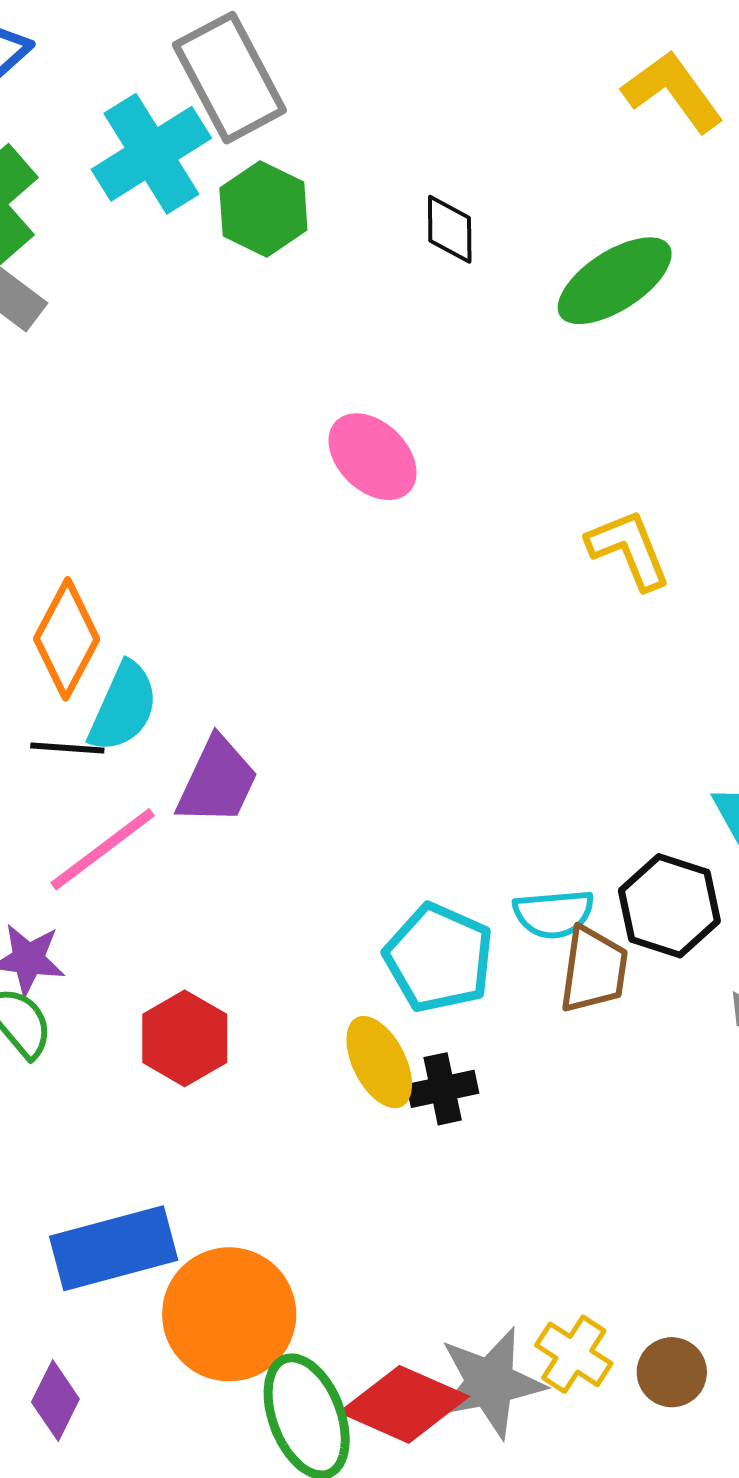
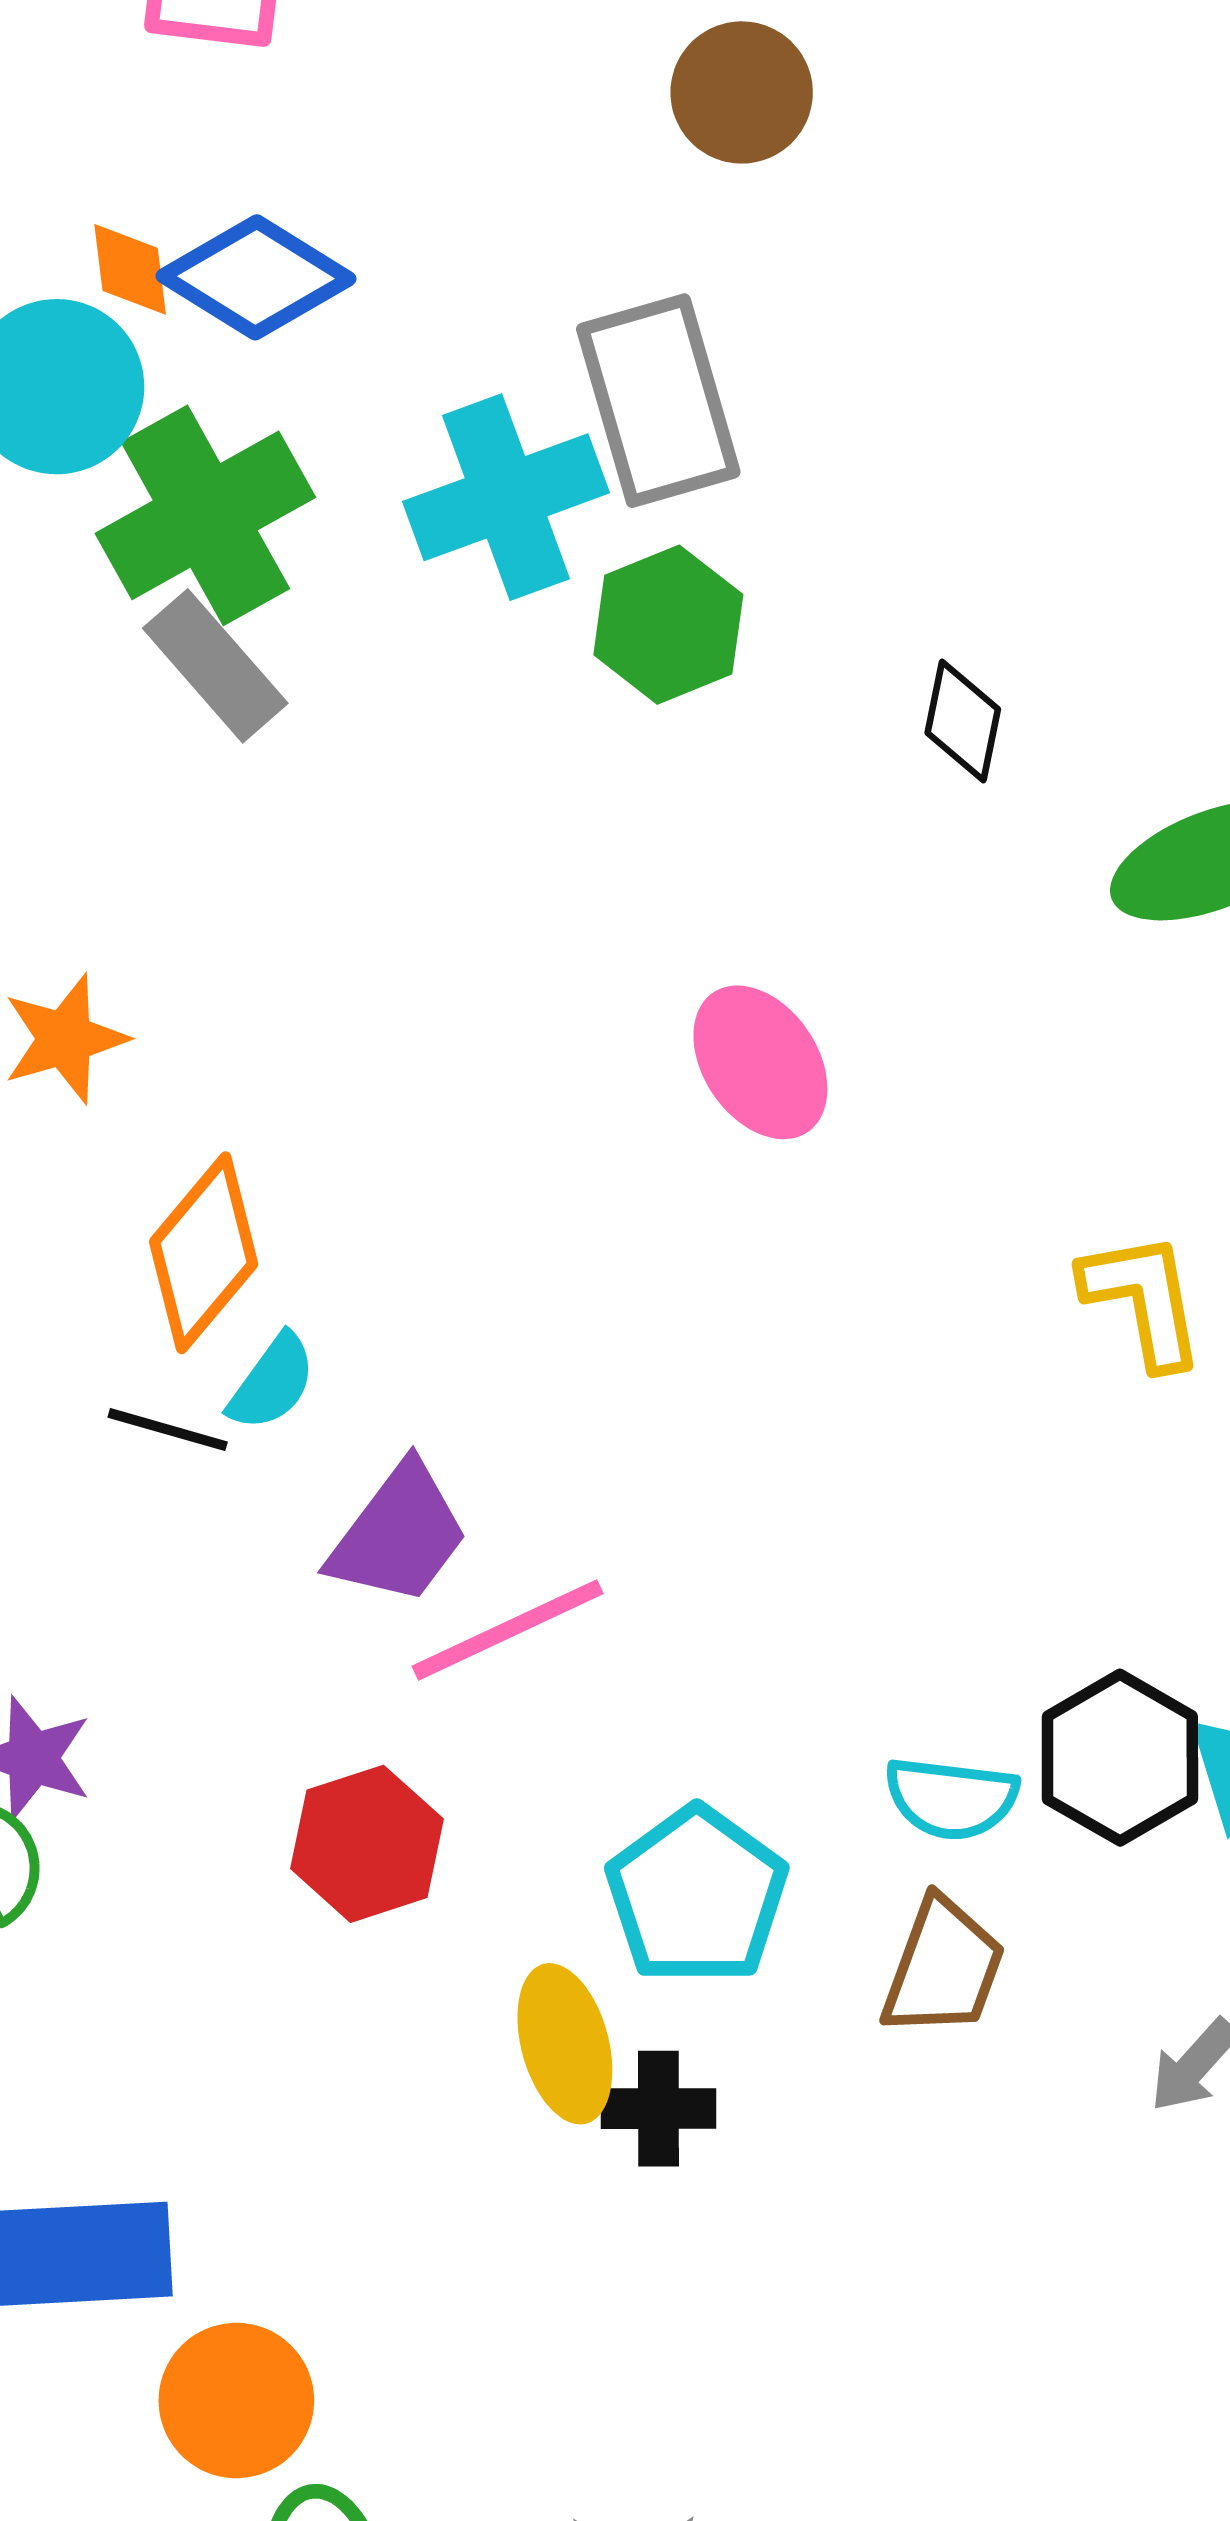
cyan semicircle: (123, 707) -> (272, 1382), size x0.7
pink line: (103, 849) -> (508, 1630), moved
black hexagon: (669, 906) -> (1120, 1758), moved
cyan semicircle: (554, 914) -> (951, 1798), moved
red hexagon: (185, 1038) -> (367, 1844), moved
orange circle: (229, 1314) -> (236, 2400), size x0.7

